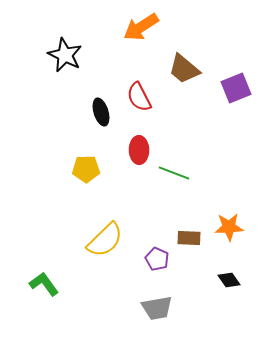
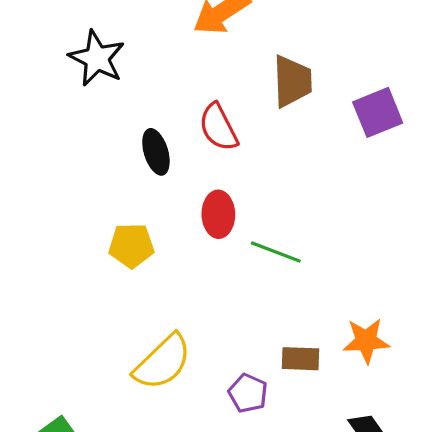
brown trapezoid: (184, 69) -> (292, 81), turned -132

